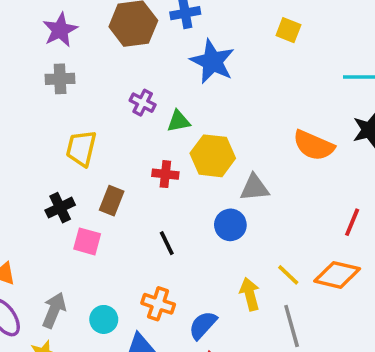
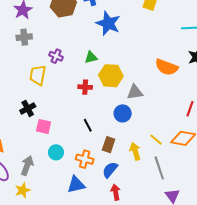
purple cross: (143, 103) -> (56, 56), moved
brown rectangle: (112, 201) -> (109, 145), moved
cyan circle: (104, 319) -> (56, 152), moved

